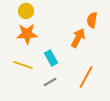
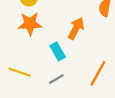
orange arrow: (78, 38) -> (76, 28), moved
yellow line: (23, 65) -> (20, 72), moved

